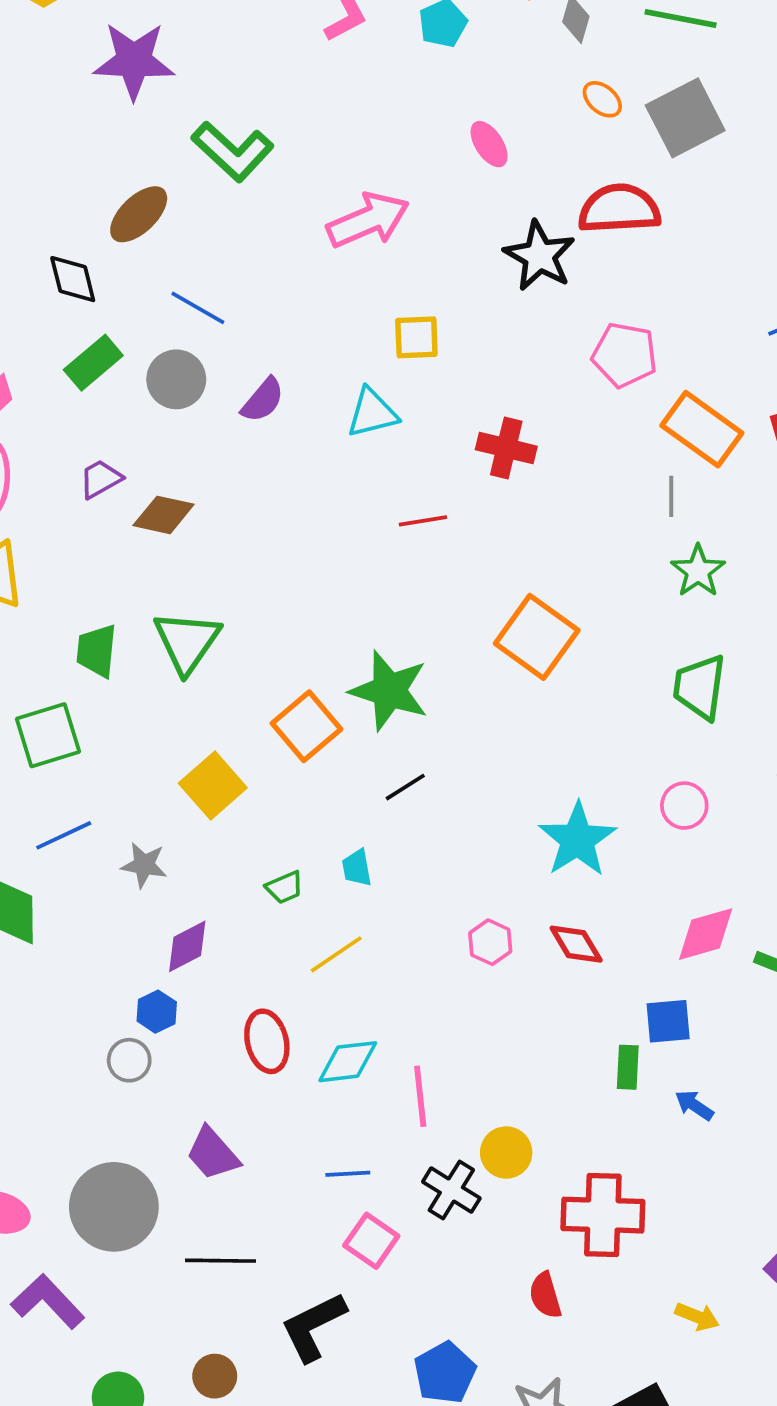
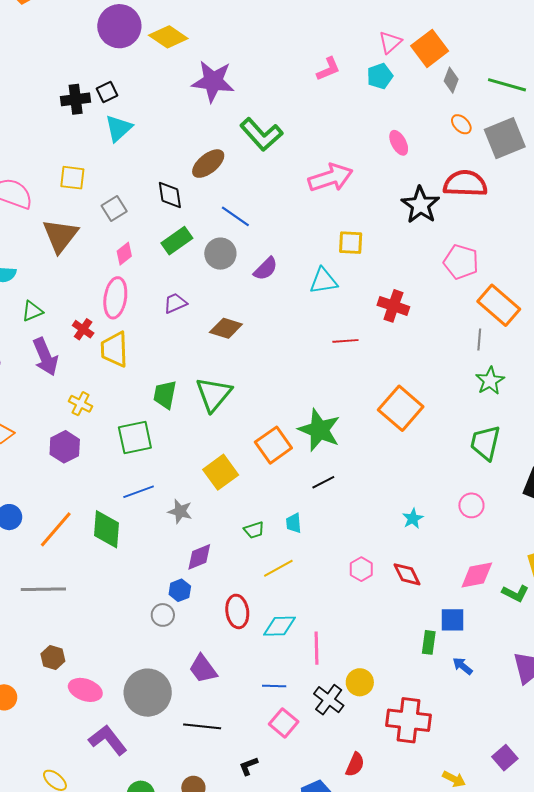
brown diamond: (164, 515) -> (226, 328), moved
cyan star: (577, 840) -> (413, 518), size x0.5
red semicircle: (545, 1295) -> (355, 765), moved, turned -145
black L-shape: (313, 1327) -> (248, 766), size x0.5

